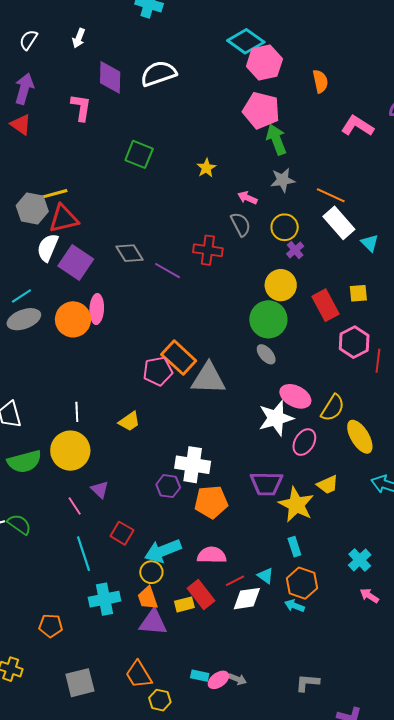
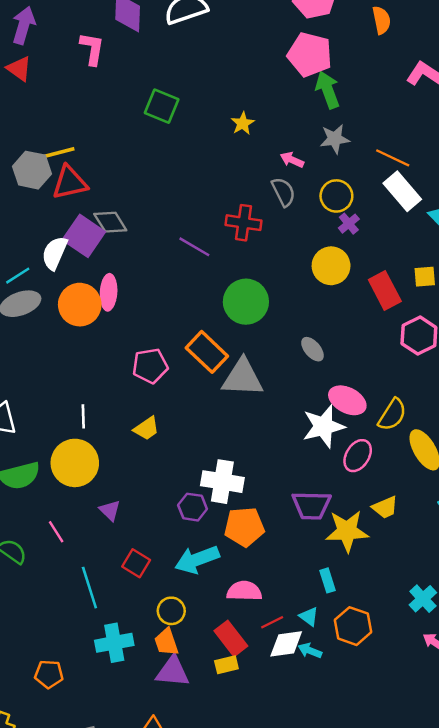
white semicircle: (48, 248) -> (55, 253), moved
gray diamond: (130, 253) -> (110, 222), moved
green circle: (268, 319) -> (246, 302), moved
pink pentagon: (158, 371) -> (150, 366), moved
yellow star: (296, 505) -> (347, 531), turned -30
pink line: (75, 506) -> (56, 532), moved
cyan rectangle: (294, 547) -> (327, 580), moved
cyan arrow: (163, 551) -> (197, 560), moved
yellow rectangle: (184, 604) -> (226, 665), moved
cyan arrow: (294, 606) -> (310, 651), moved

